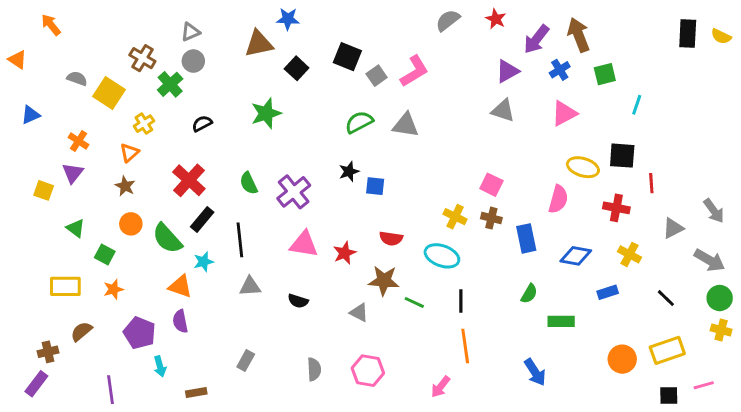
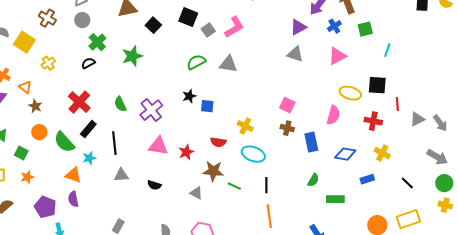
green cross: (170, 84) -> (97, 42), moved
orange triangle: (129, 153) -> (25, 87), moved, turned -40
yellow cross: (455, 217) -> (245, 126), moved
gray triangle: (673, 228) -> (417, 119), moved

